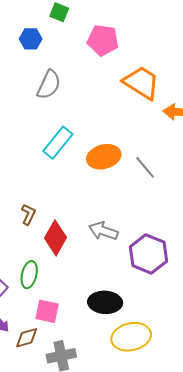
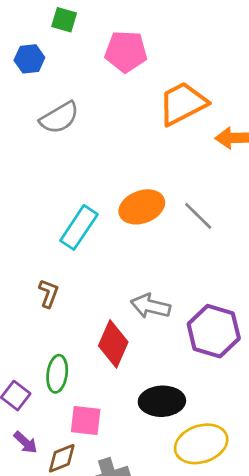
orange trapezoid: (141, 83) -> (183, 103), turned -54
gray semicircle: (49, 85) -> (59, 118), turned 40
cyan rectangle: (58, 143) -> (79, 227), moved
red diamond: (55, 238) -> (113, 344), moved

